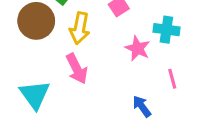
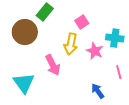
yellow arrow: (80, 28) -> (71, 44), moved

